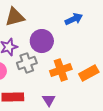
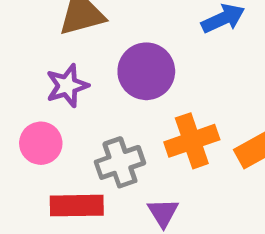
gray cross: (27, 63) -> (120, 162), moved

